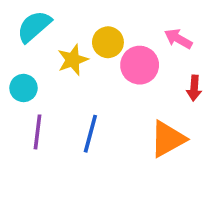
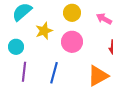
yellow circle: (108, 42) -> (72, 13), moved
pink circle: (140, 65) -> (72, 42), moved

